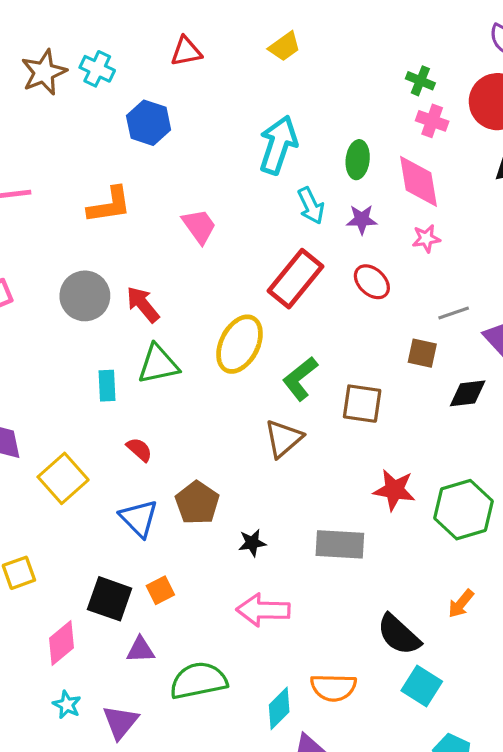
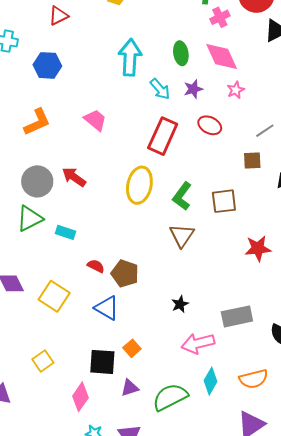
pink cross: (432, 121) -> (220, 17), turned -30
green triangle: (158, 364) -> (30, 219), moved
cyan rectangle: (107, 386) -> (66, 232), turned -54
brown pentagon: (197, 503) -> (125, 274), moved
gray rectangle: (340, 544) -> (237, 316), moved
cyan diamond: (279, 708) -> (210, 381), moved

